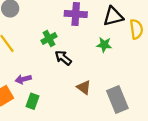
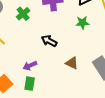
green cross: (49, 38) -> (23, 14), moved
purple arrow: (23, 79) -> (30, 66), moved

